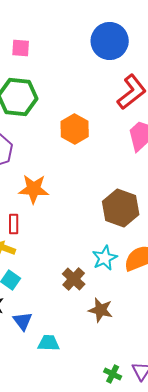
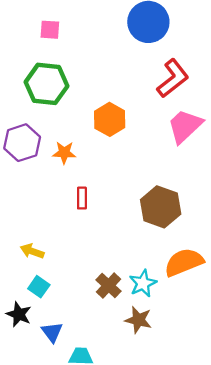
orange star: (34, 189) -> (64, 153), moved, size x0.7
red rectangle: (14, 224) -> (82, 198), moved
cyan star: (105, 258) -> (143, 283), moved

